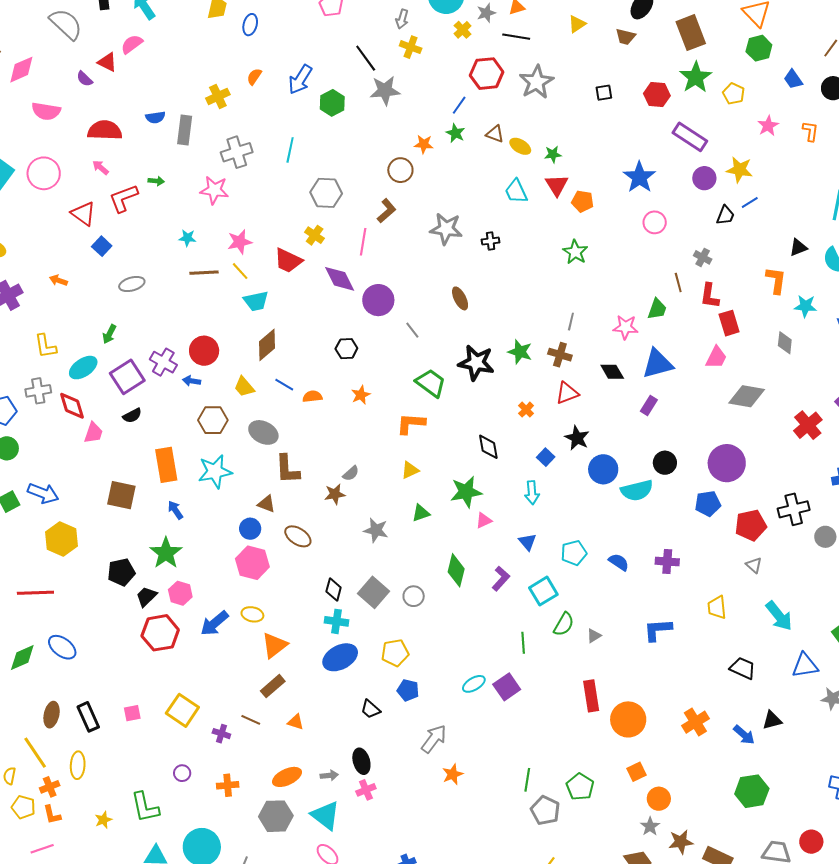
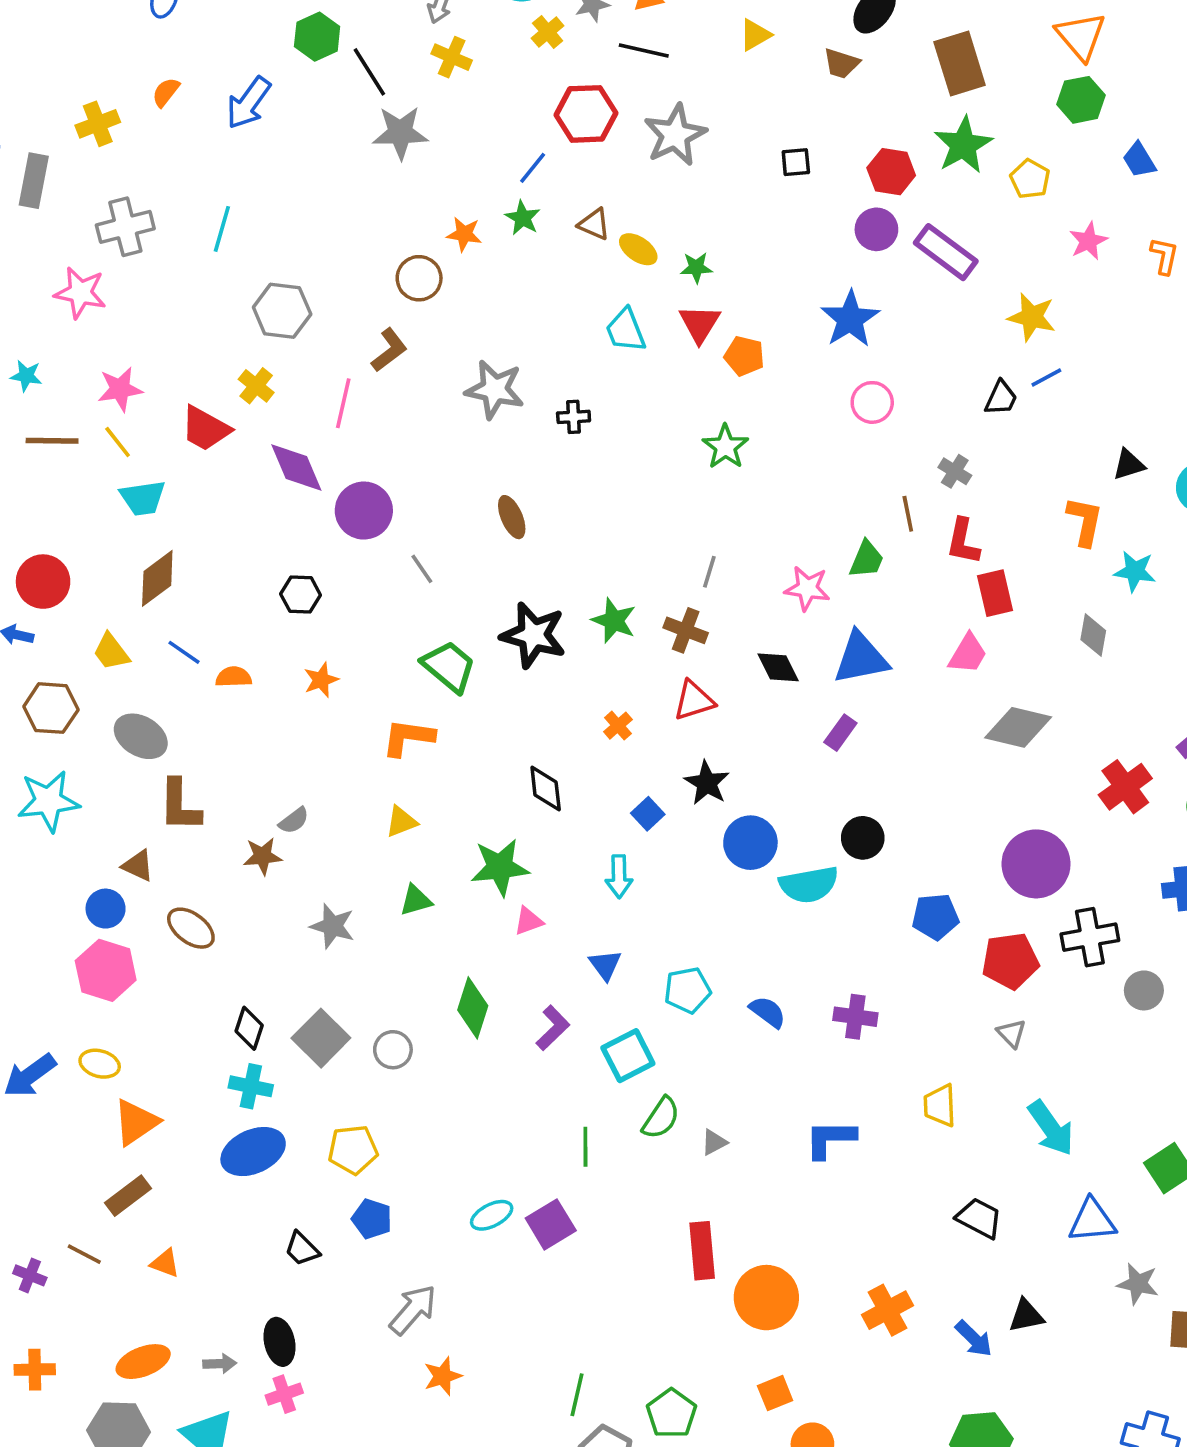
green hexagon: (332, 103) -> (317, 37), moved
purple circle: (704, 178) -> (876, 229), moved
purple circle: (727, 463) -> (1036, 864), moved

